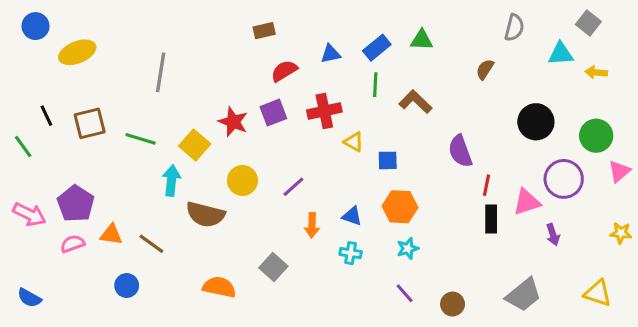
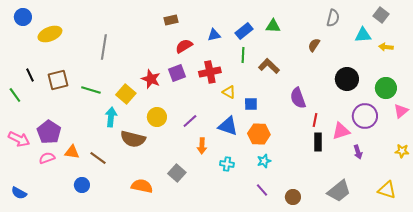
blue triangle: (352, 216) -> (228, 126), moved, size x1.5

